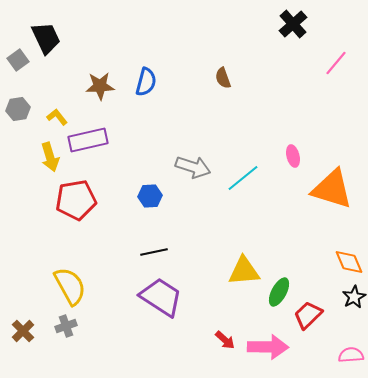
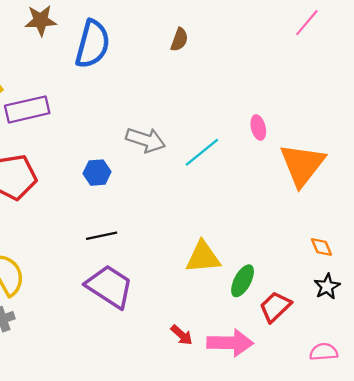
brown semicircle: (223, 78) -> (179, 40), turned -140
blue semicircle: (146, 82) -> (93, 44), size x1.5
brown star: (100, 86) -> (41, 20), moved
orange triangle: (332, 189) -> (302, 165), turned 51
orange diamond: (349, 262) -> (321, 247), size x0.7

